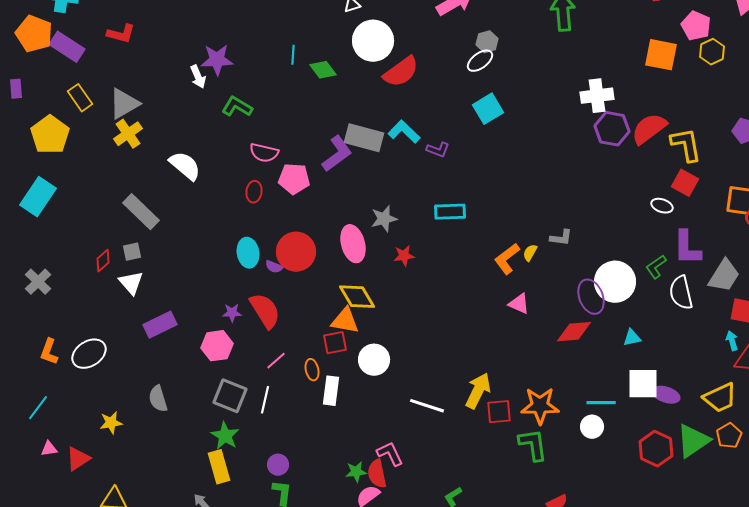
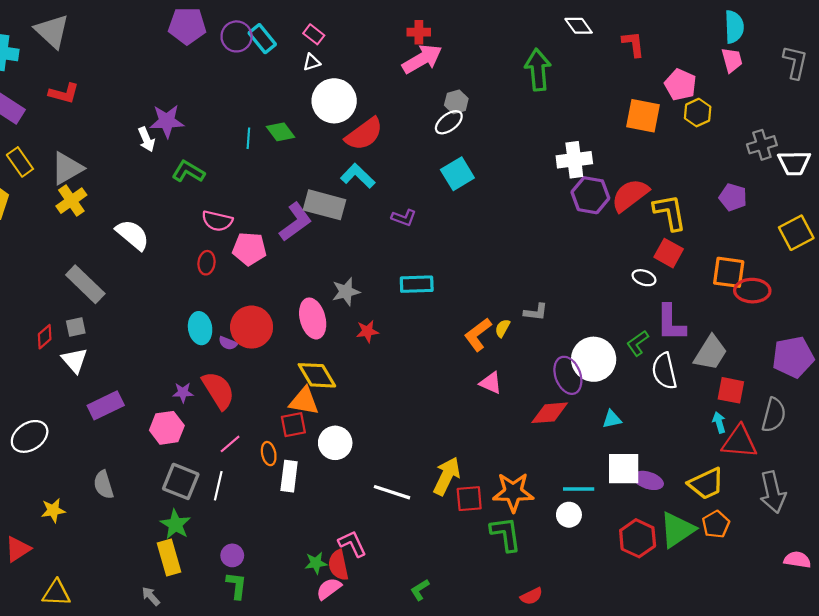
cyan line: (293, 55) -> (248, 138), moved
cyan L-shape: (404, 132) -> (358, 176), moved

